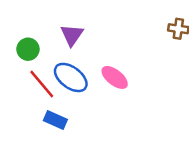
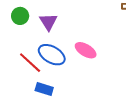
green circle: (28, 49) -> (20, 16), moved

